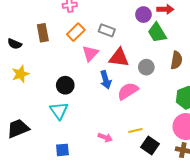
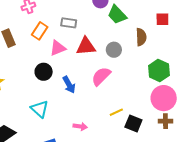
pink triangle: (90, 53) -> (58, 48), turned 36
blue arrow: (106, 80) -> (69, 85), moved
black circle: (65, 85) -> (44, 72), moved
pink arrow: (105, 137) -> (80, 126), moved

